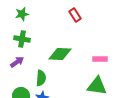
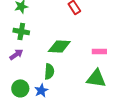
green semicircle: (41, 78) -> (49, 71), moved

